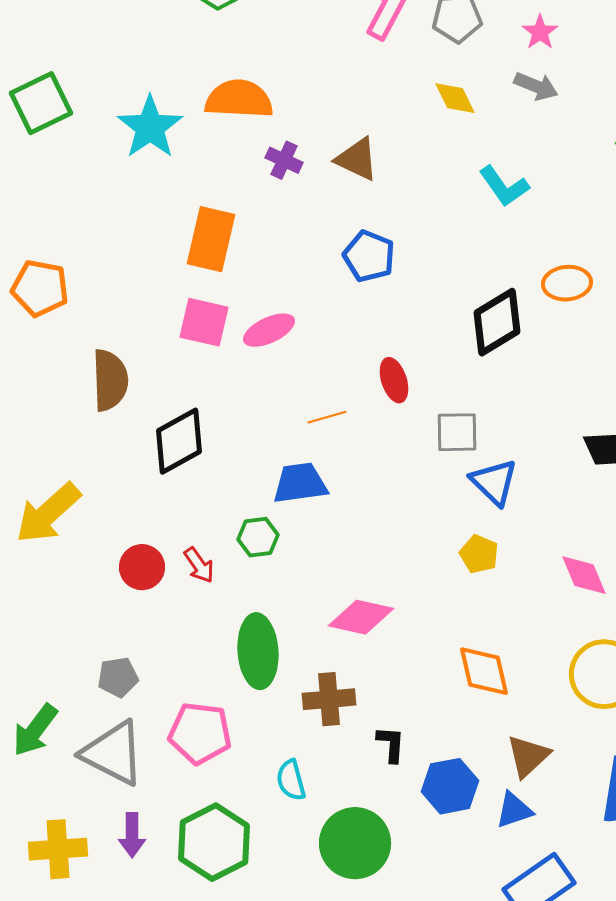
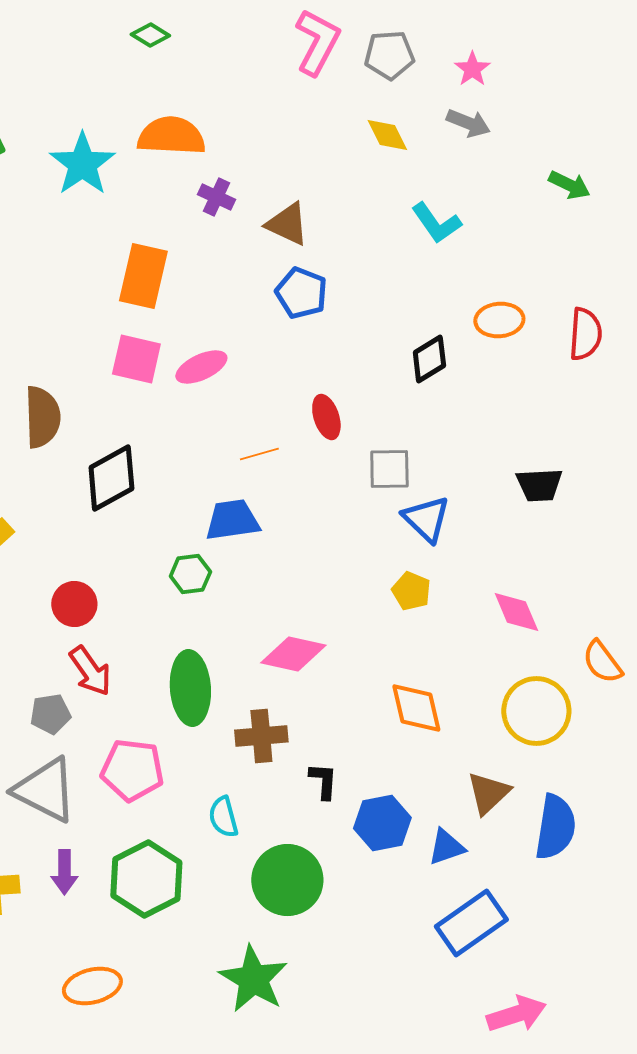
brown triangle: (357, 159) -> (287, 224), moved
black diamond: (497, 322) -> (429, 359), size x0.7
red arrow: (199, 565) -> (90, 671), moved, size x1.4
brown triangle: (528, 756) -> (488, 793), moved

